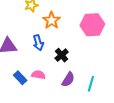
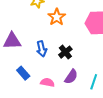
blue arrow: (38, 43) -> (42, 49), moved
pink semicircle: (38, 75) -> (47, 82), moved

